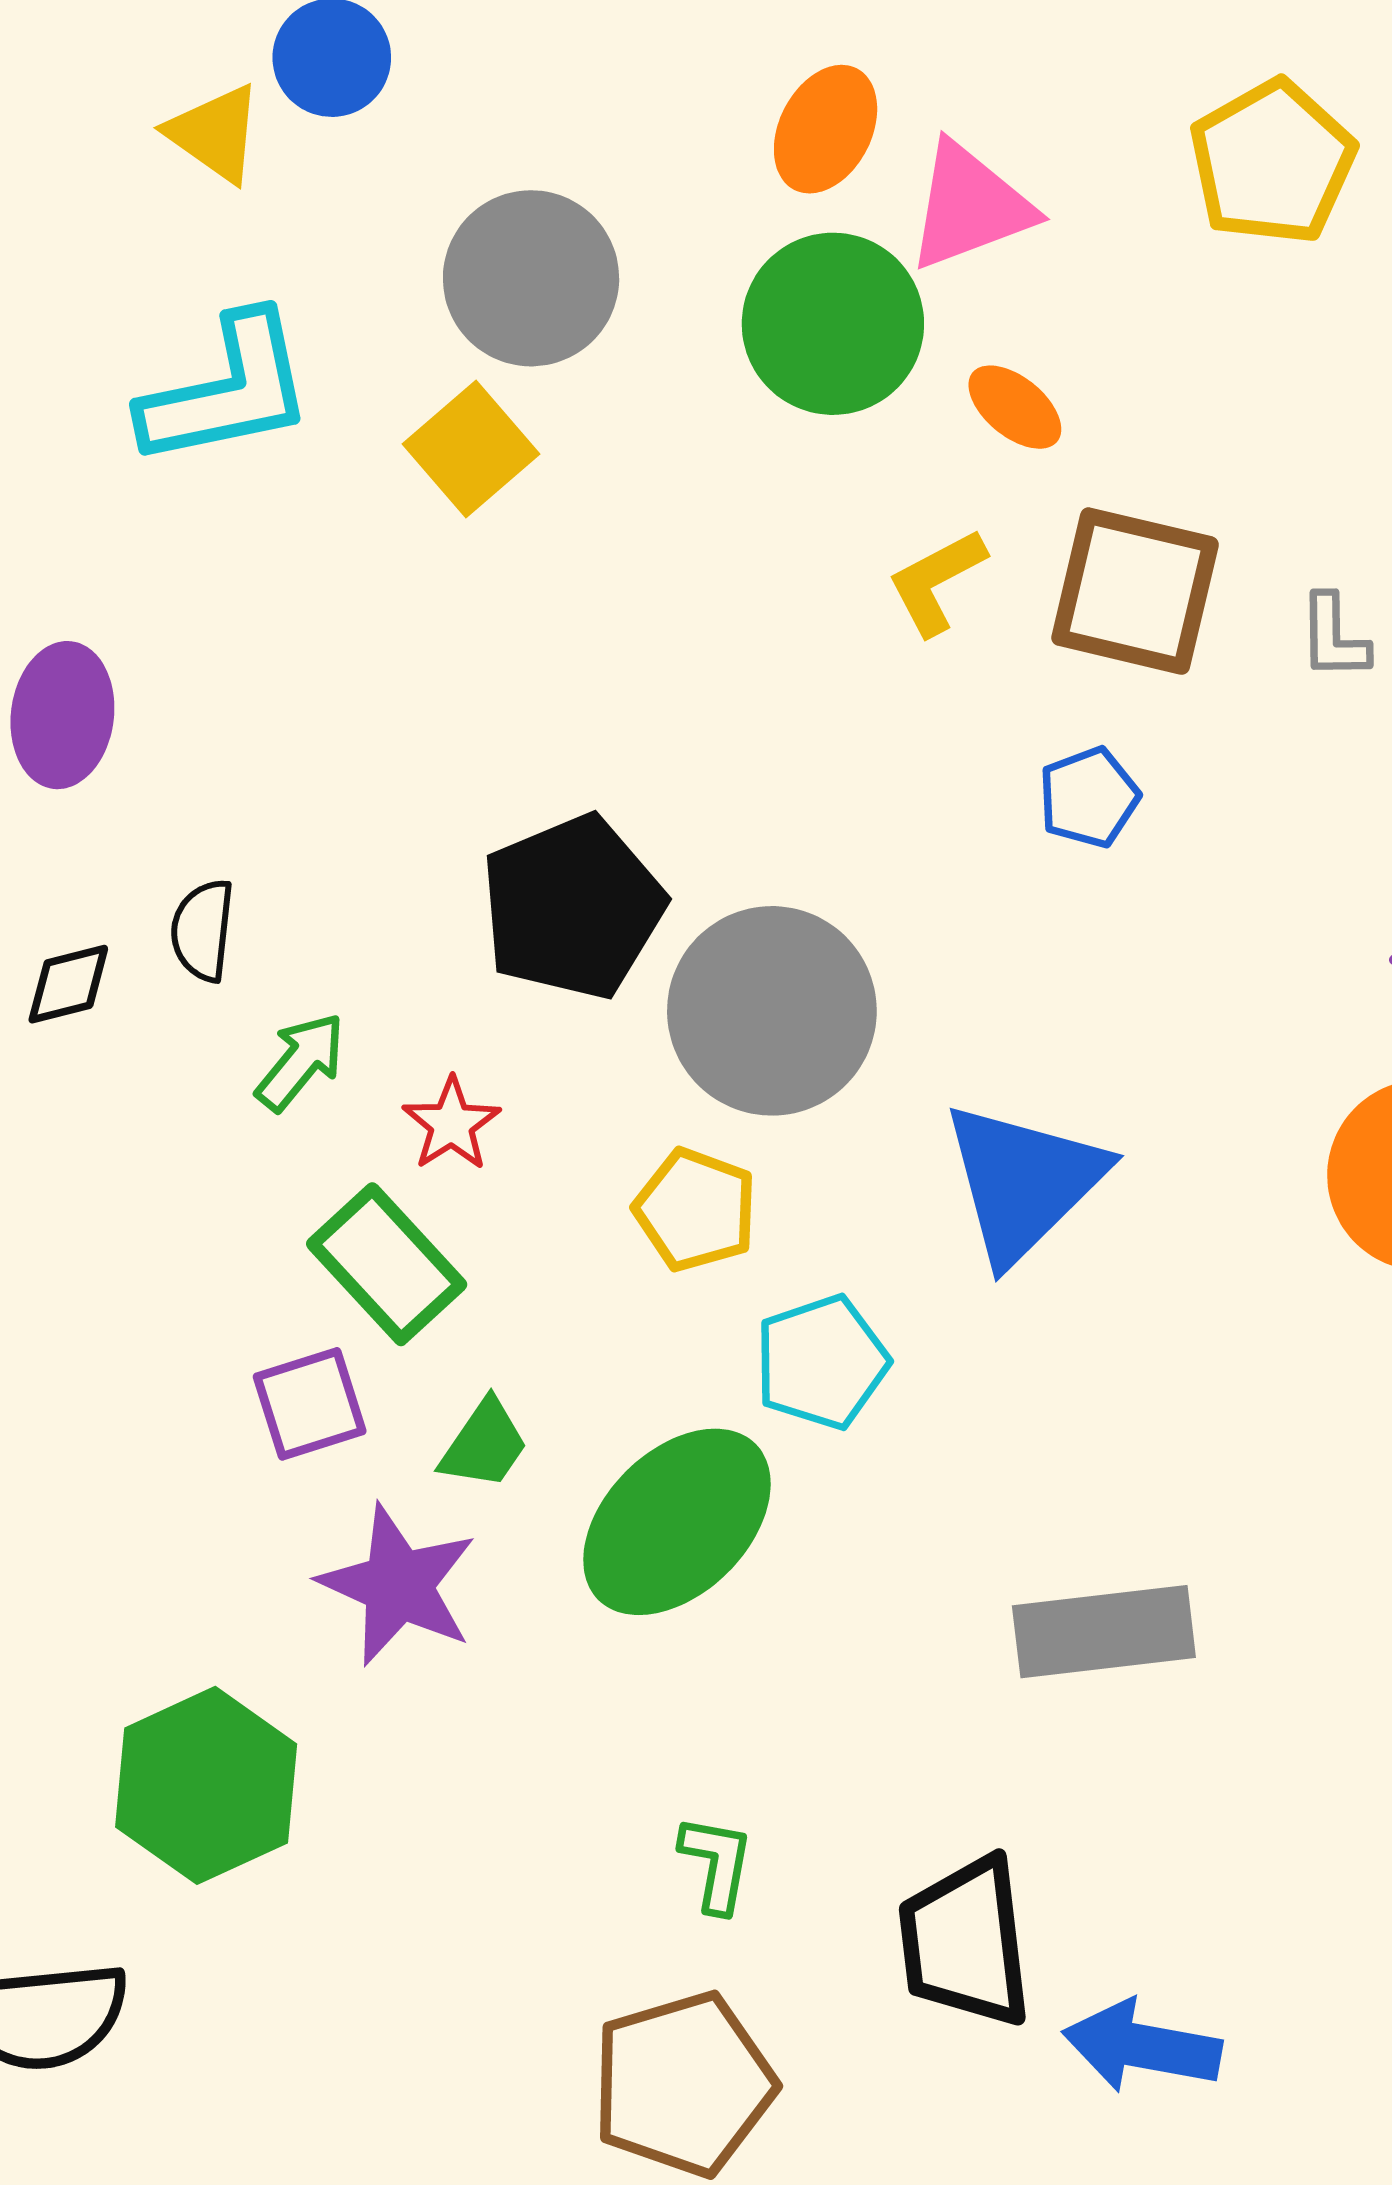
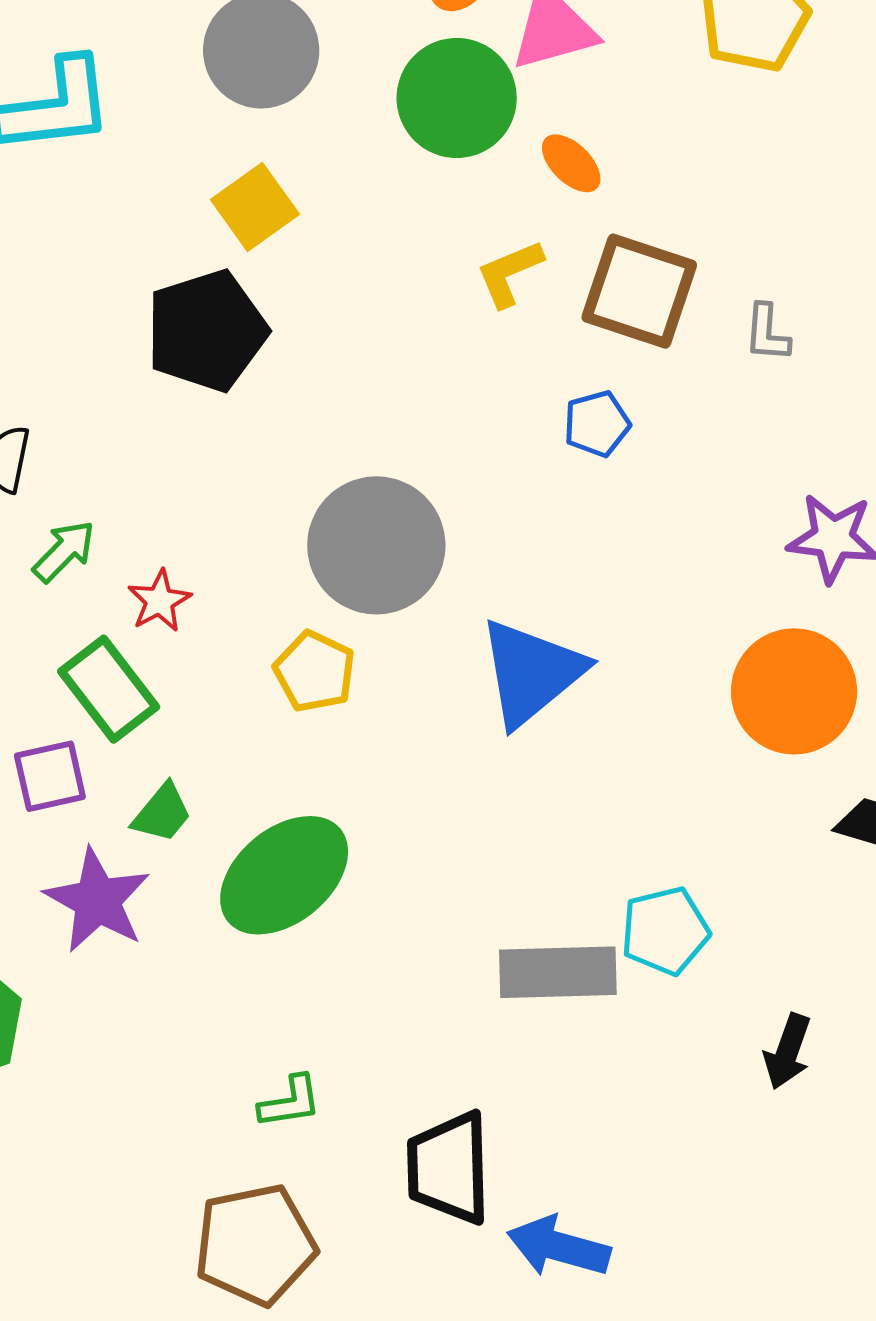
yellow square: (471, 449) -> (255, 207), moved
black pentagon: (573, 907) -> (207, 331), moved
cyan pentagon: (822, 1362) -> (665, 931), moved
green L-shape: (716, 1864) -> (290, 1102), turned 66

